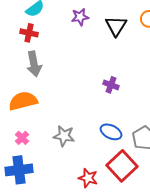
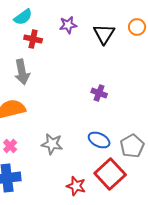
red cross: (29, 33) -> (33, 39), moved

